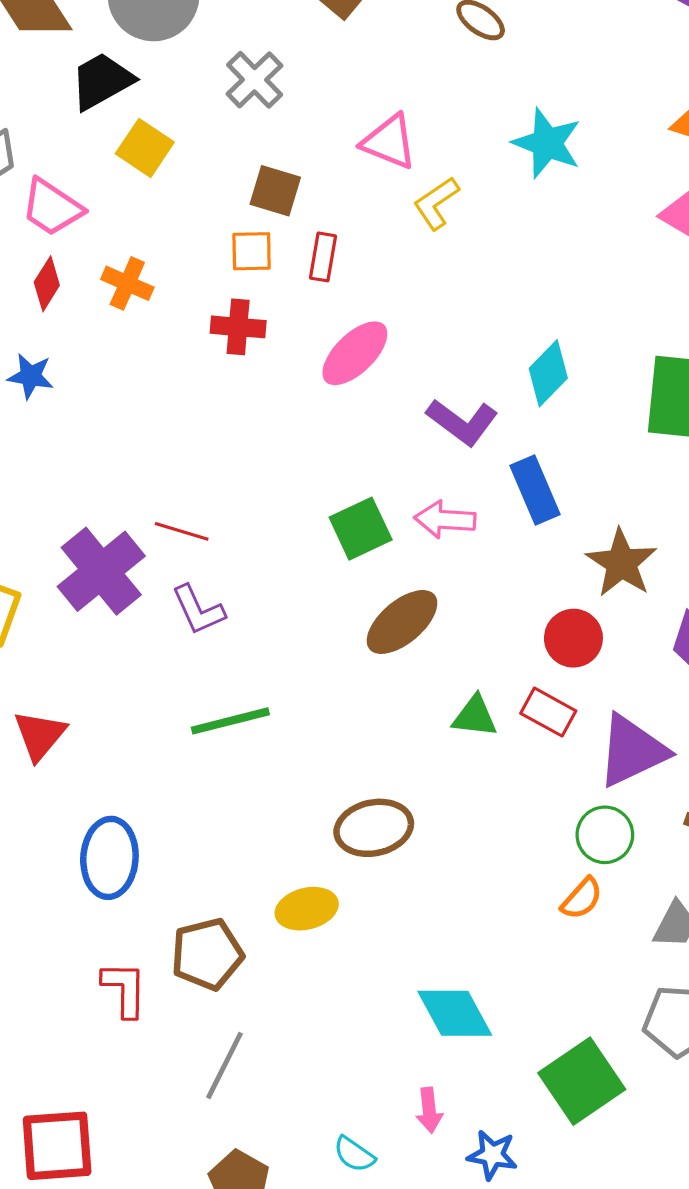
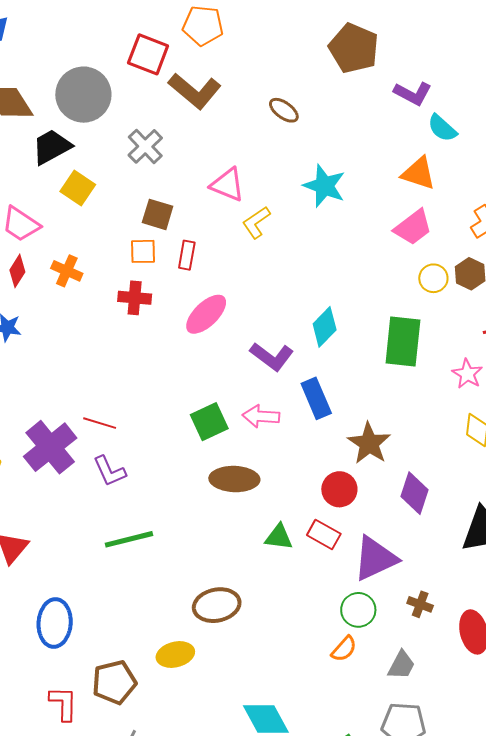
brown ellipse: (402, 622) -> (234, 479), turned 42

